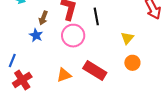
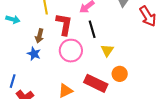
yellow triangle: (127, 38) -> (107, 50), moved
orange circle: (132, 63) -> (120, 74), moved

